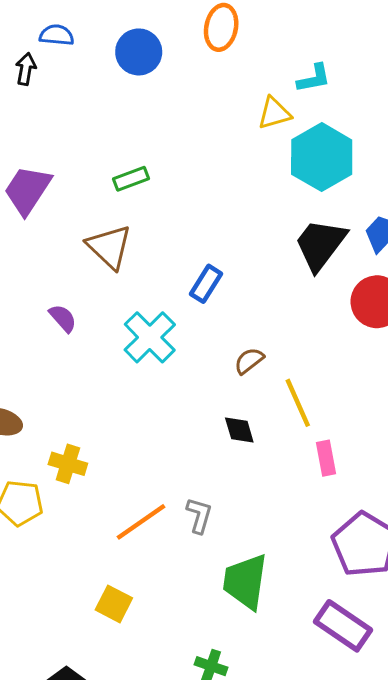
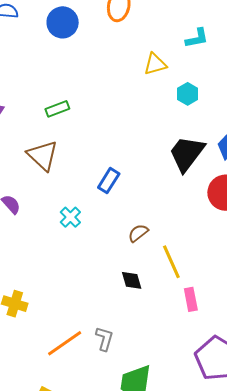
cyan L-shape: (314, 78) -> (197, 38), moved
cyan hexagon: (322, 157) -> (188, 94), size x0.5
cyan cross: (150, 337) -> (70, 217), size x0.6

